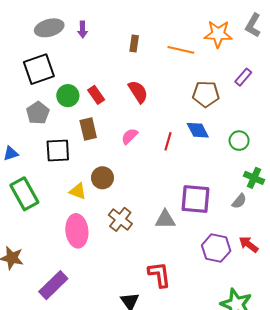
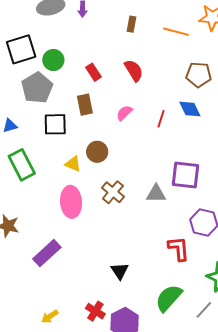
black square: (39, 69) -> (21, 49), moved
green circle: (68, 96) -> (53, 60), moved
gray pentagon: (38, 113) -> (37, 88), size x1.4
red L-shape: (159, 275) -> (179, 249), moved

